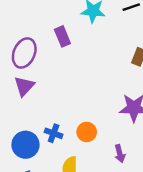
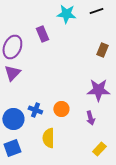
purple arrow: (120, 154) -> (90, 118), moved

